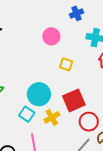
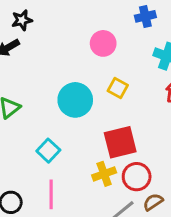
cyan circle: (39, 94) -> (75, 100), moved
yellow cross: (52, 117) -> (104, 174), moved

